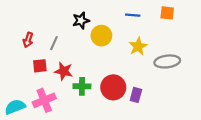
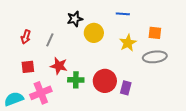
orange square: (167, 13) -> (155, 33), moved
red square: (40, 66) -> (28, 67), moved

